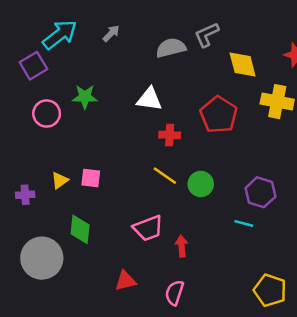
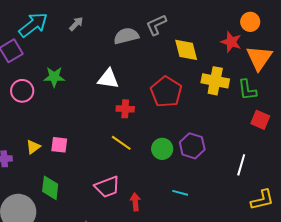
green circle: (201, 184) -> (162, 149), moved
purple hexagon: (260, 192) -> (192, 146), moved
cyan line: (244, 223) -> (180, 193), moved

